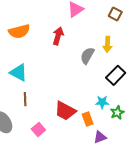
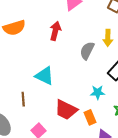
cyan triangle: (19, 72) -> (45, 76), moved
cyan star: (102, 102) -> (98, 92), moved

